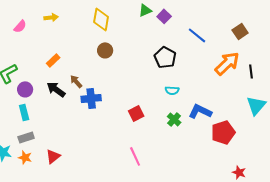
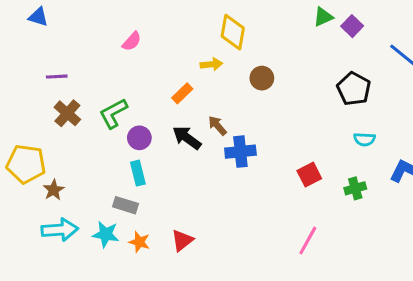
yellow arrow: (51, 17) -> (211, 64), moved
yellow diamond: (101, 19) -> (233, 32), moved
green cross: (174, 119) -> (355, 188), moved, turned 32
gray rectangle: (26, 137) -> (126, 205), moved, turned 35
pink line: (135, 156) -> (308, 240), turned 54

